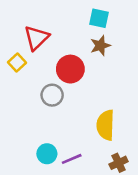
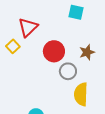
brown star: (100, 46) -> (87, 52), moved
gray circle: (52, 95) -> (68, 71), moved

